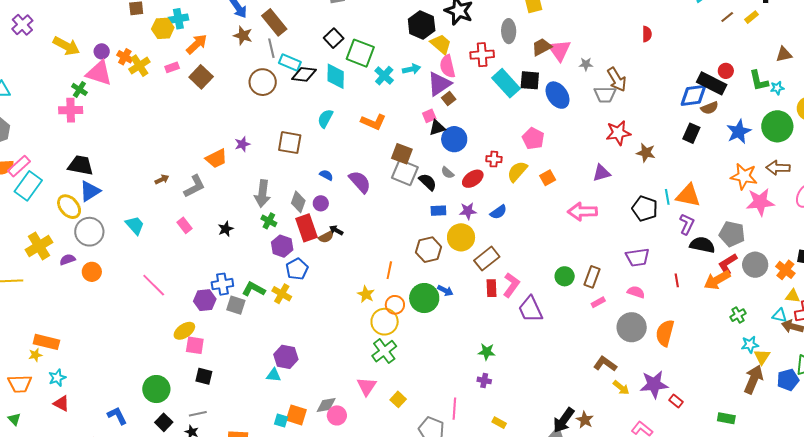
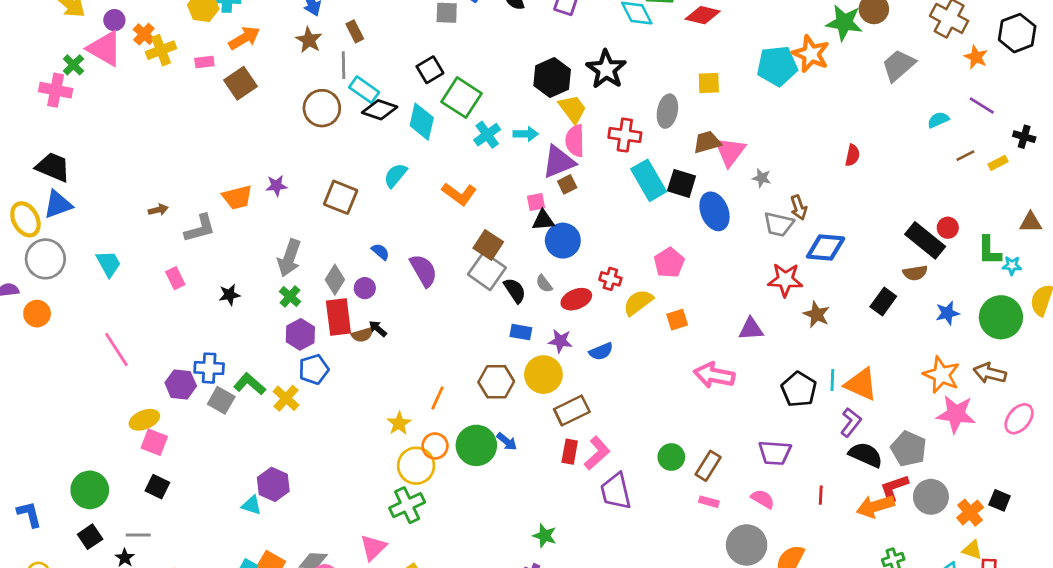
brown rectangle: (274, 22) -> (355, 31), size x0.6
brown arrow: (617, 79) -> (799, 208), size x0.7
blue diamond: (693, 95) -> (826, 247), moved
blue star: (739, 132) -> (947, 313), size x0.7
pink rectangle: (598, 302) -> (709, 502), turned 32

